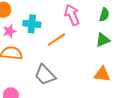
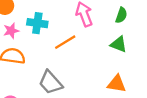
green triangle: (103, 40) -> (119, 44), turned 42

